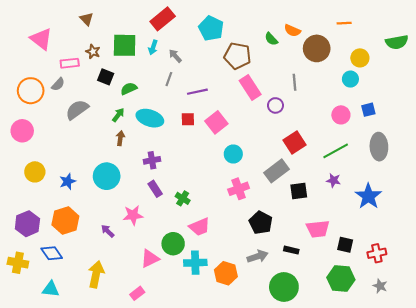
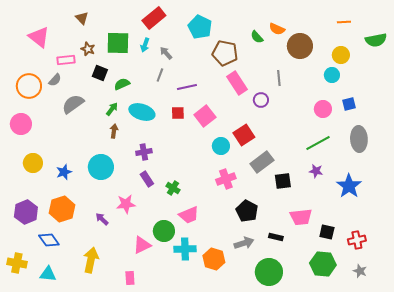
orange line: (344, 23) -> (344, 22), moved
red square: (294, 142) -> (244, 135), moved
yellow cross: (18, 263) -> (17, 263), moved
pink rectangle: (137, 293) -> (130, 278), turned -56

